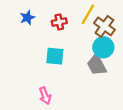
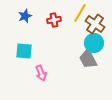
cyan square: (55, 56) -> (24, 51), moved
pink arrow: (45, 96) -> (41, 73), moved

